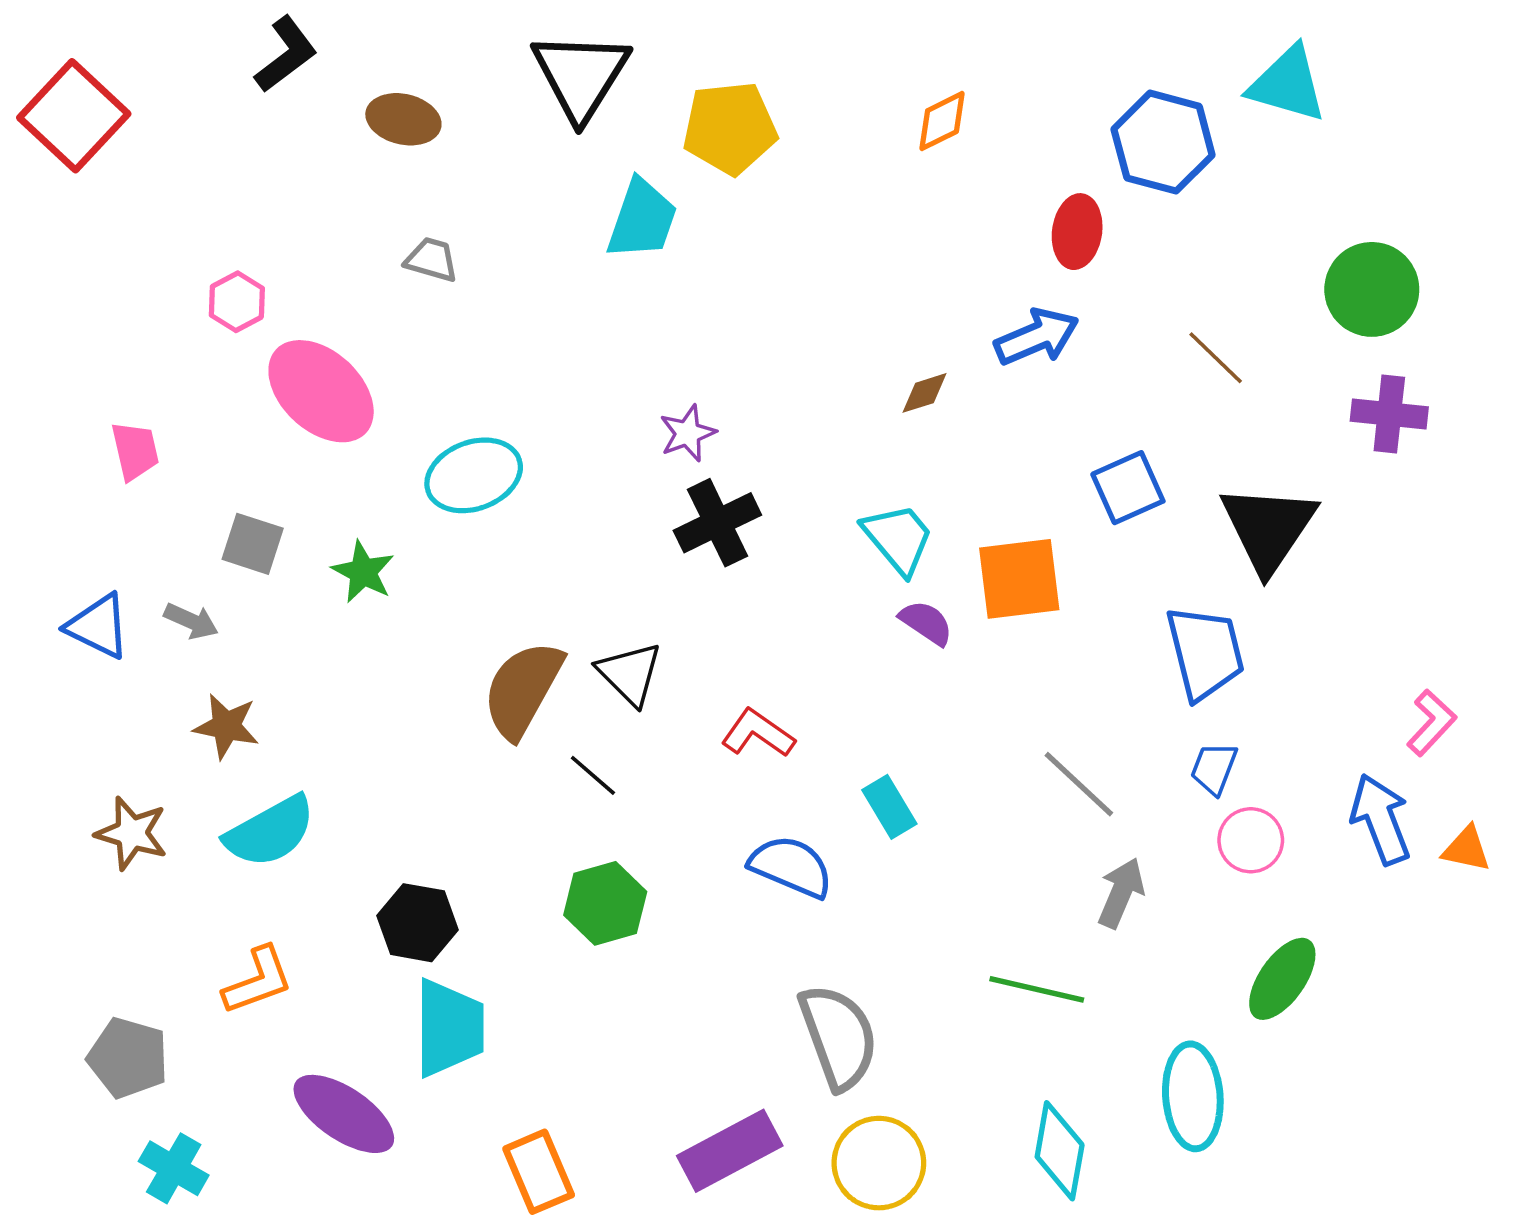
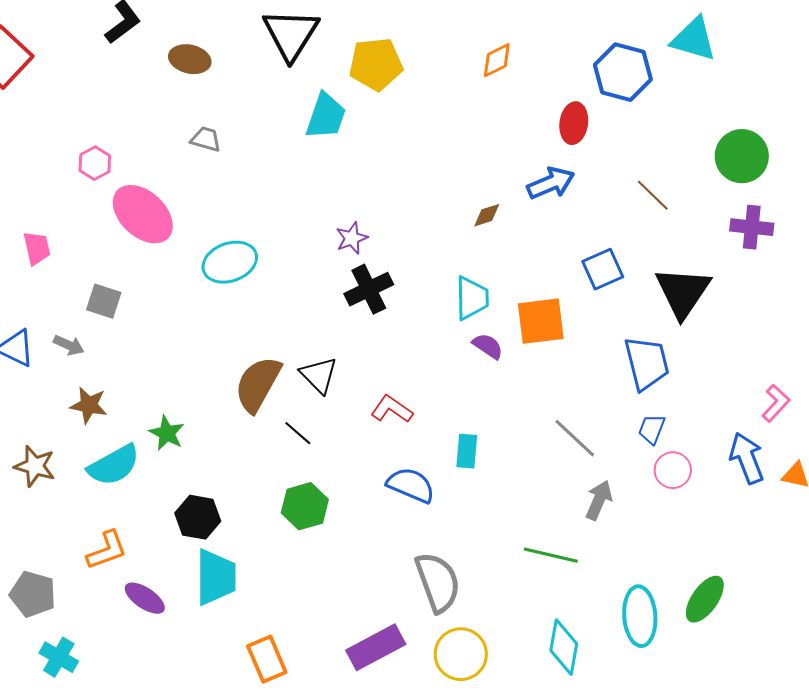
cyan trapezoid: (898, 539) -> (472, 298), turned 39
green star: (363, 572) -> (167, 433), moved
cyan rectangle: (889, 807) -> (467, 451), turned 36
green ellipse: (1282, 979) -> (705, 599), moved
purple ellipse: (344, 1114) -> (145, 598), moved, size x0.7

